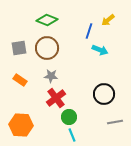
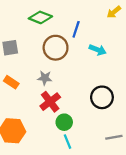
yellow arrow: (108, 20) -> (114, 12), moved
blue line: (89, 31) -> (76, 29), moved
brown circle: (47, 48) -> (56, 48), moved
gray line: (115, 122) -> (114, 137), moved

